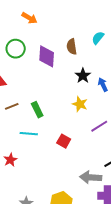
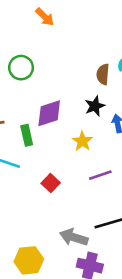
brown semicircle: (72, 47) -> (103, 74), moved
green circle: (16, 49) -> (21, 68), moved
purple diamond: (47, 56) -> (49, 113), moved, turned 55

